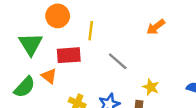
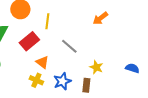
red rectangle: (69, 55) -> (29, 41), turned -36
orange triangle: (49, 76) -> (42, 62), moved

